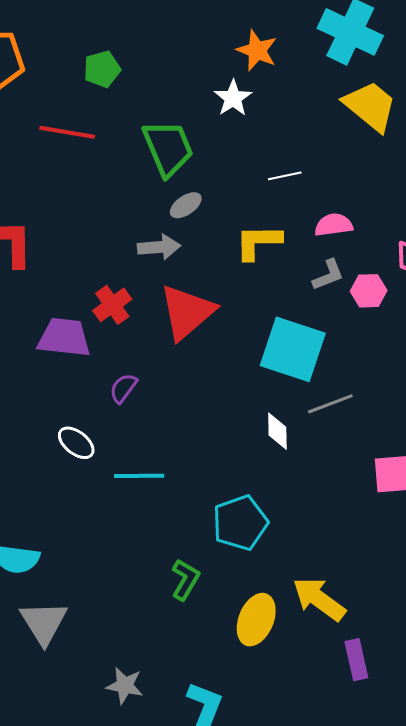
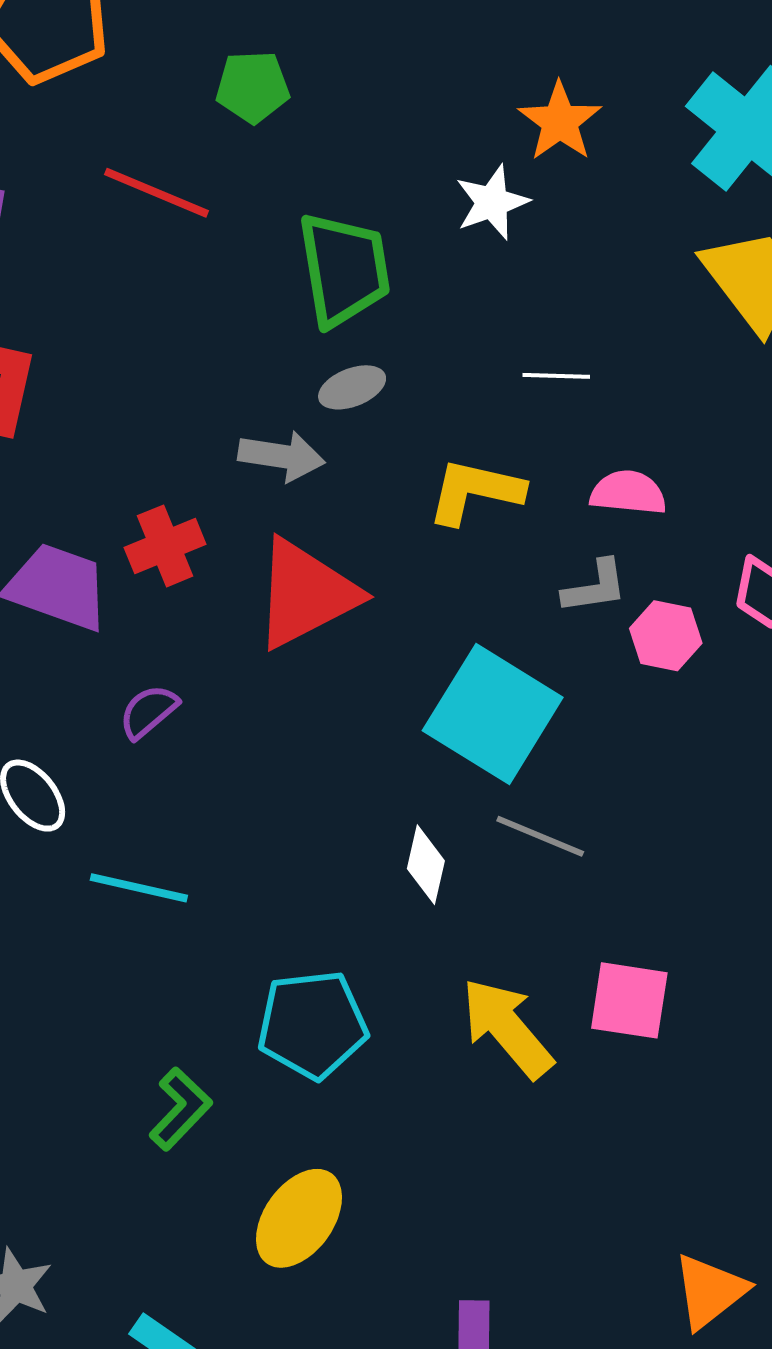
gray line: (330, 404) -> (540, 836), turned 30
yellow arrow: (319, 599) -> (507, 1028), moved

